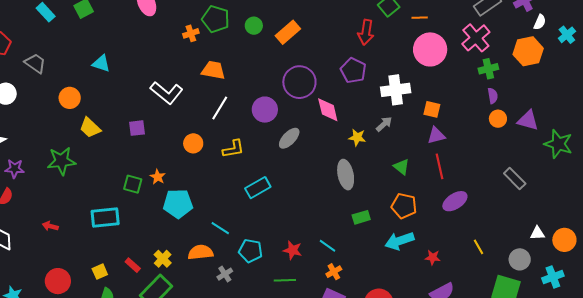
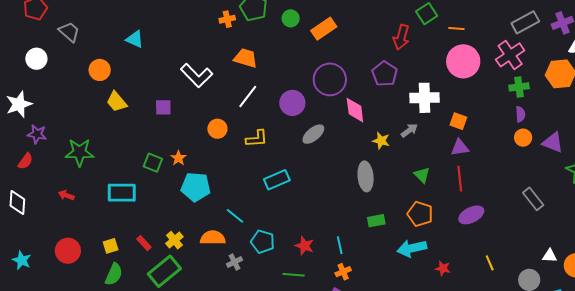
green star: (61, 161) -> (80, 152), moved
cyan line: (327, 246) -> (340, 245), turned 36

